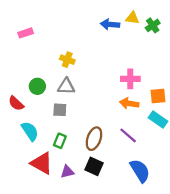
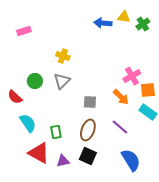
pink cross: (130, 79) -> (132, 76), moved, turned -30
gray triangle: (66, 86) -> (62, 81), turned -48
orange arrow: (129, 103) -> (121, 97), turned -144
gray square: (60, 110) -> (90, 102), moved
green rectangle: (60, 141) -> (56, 132), turned -32

